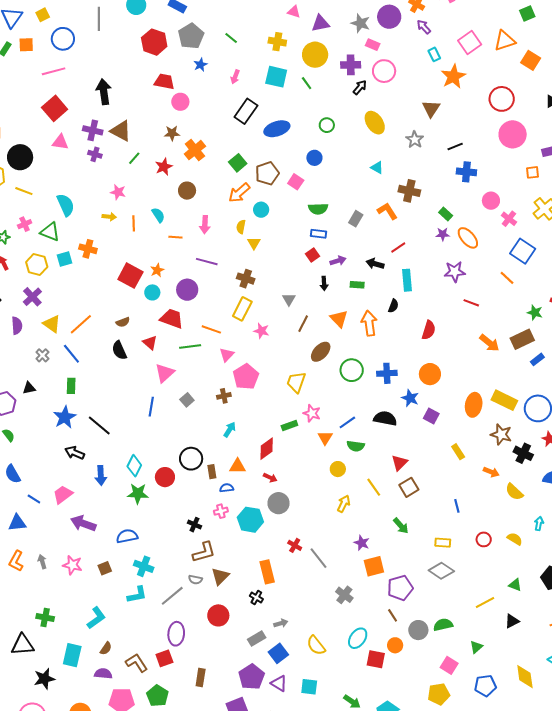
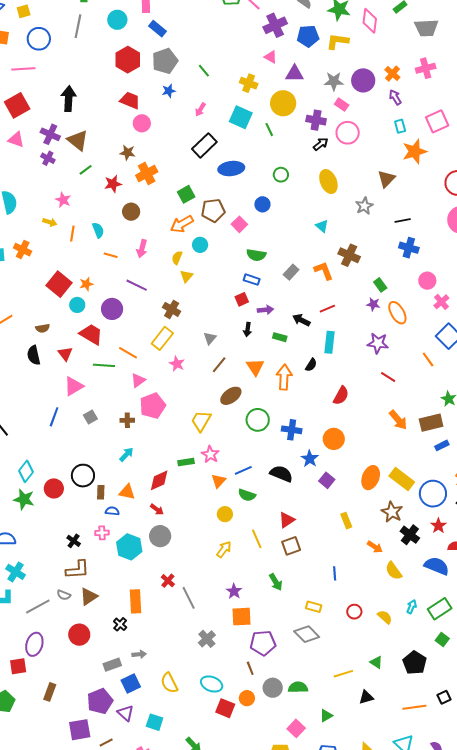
gray star: (360, 23) -> (334, 81), turned -30
cyan ellipse: (358, 638) -> (212, 684), turned 65

